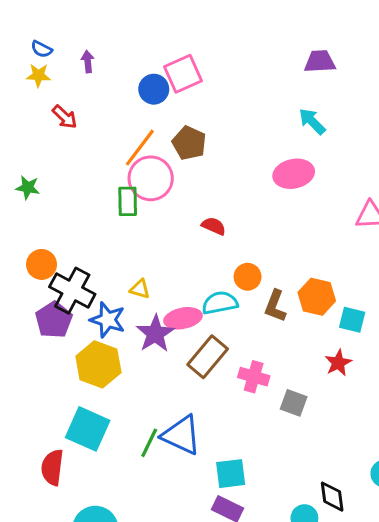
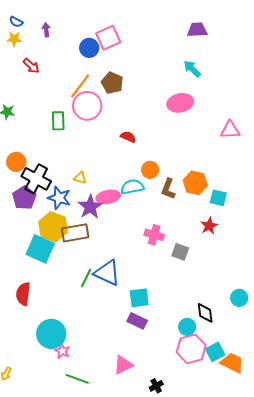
green rectangle: (128, 201) -> (58, 121), moved
brown rectangle: (208, 357) -> (75, 233), moved, turned 40
cyan square: (88, 429) -> (40, 249), moved

